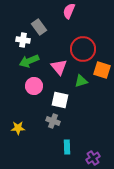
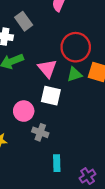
green triangle: (81, 81) -> (75, 74), moved
pink circle: (34, 86) -> (24, 111), moved
white square: (60, 100) -> (51, 96), moved

